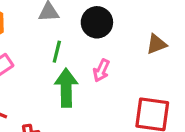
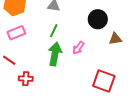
black circle: (97, 22) -> (98, 19), moved

